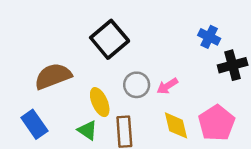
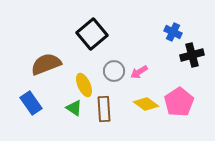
yellow diamond: (176, 125) -> (146, 104), turned -40

